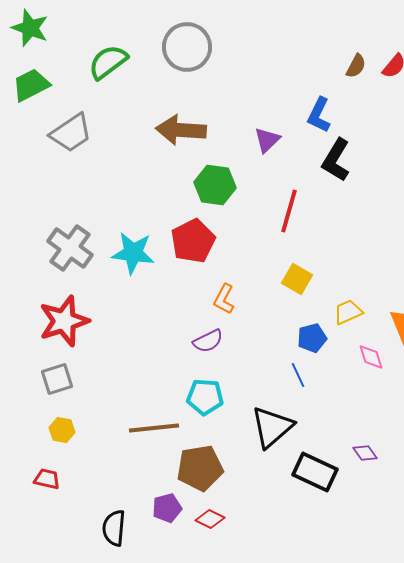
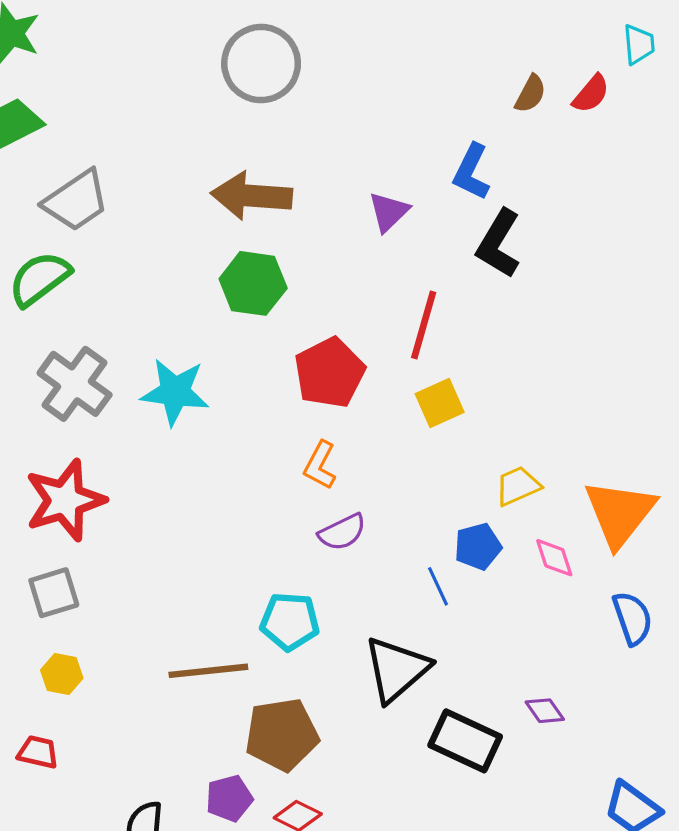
green semicircle: (108, 62) -> (39, 279), moved
green hexagon: (215, 185) -> (253, 283), moved
red pentagon: (193, 241) -> (330, 373), moved
yellow square: (297, 279) -> (440, 403), moved, turned 36
blue pentagon: (312, 338) -> (478, 546), moved
purple semicircle: (208, 341) -> (342, 532), moved

